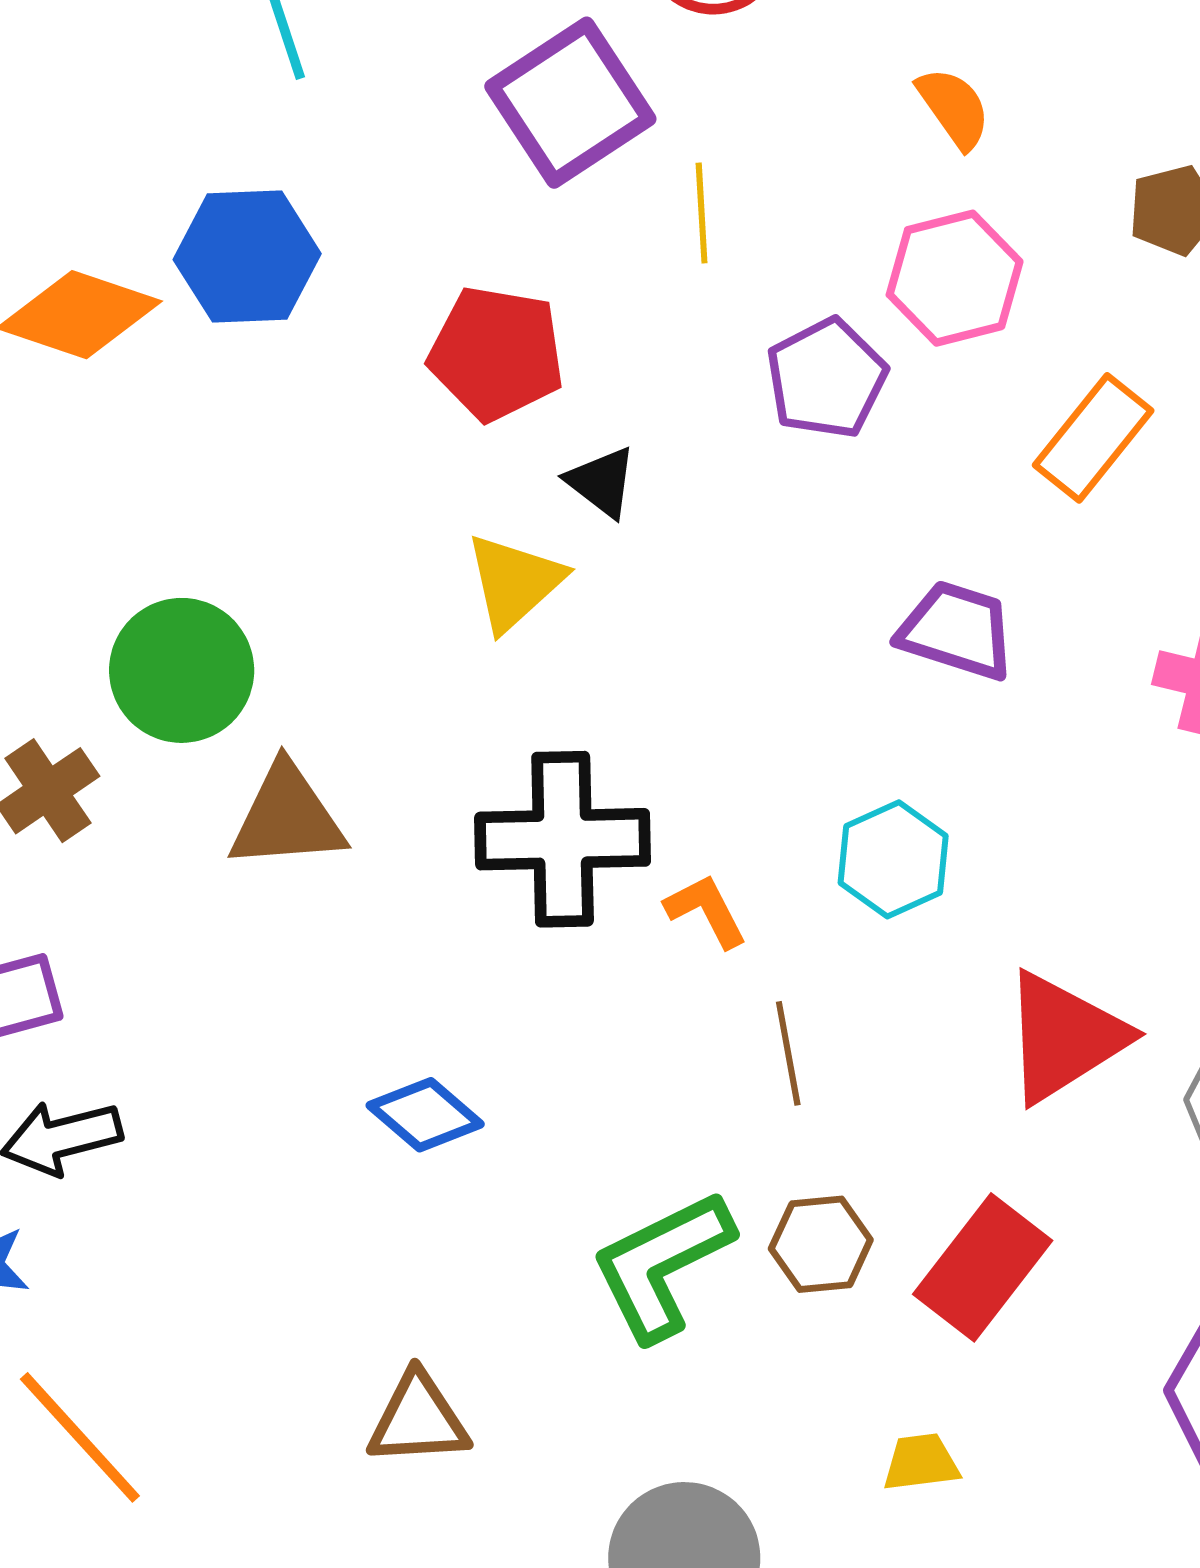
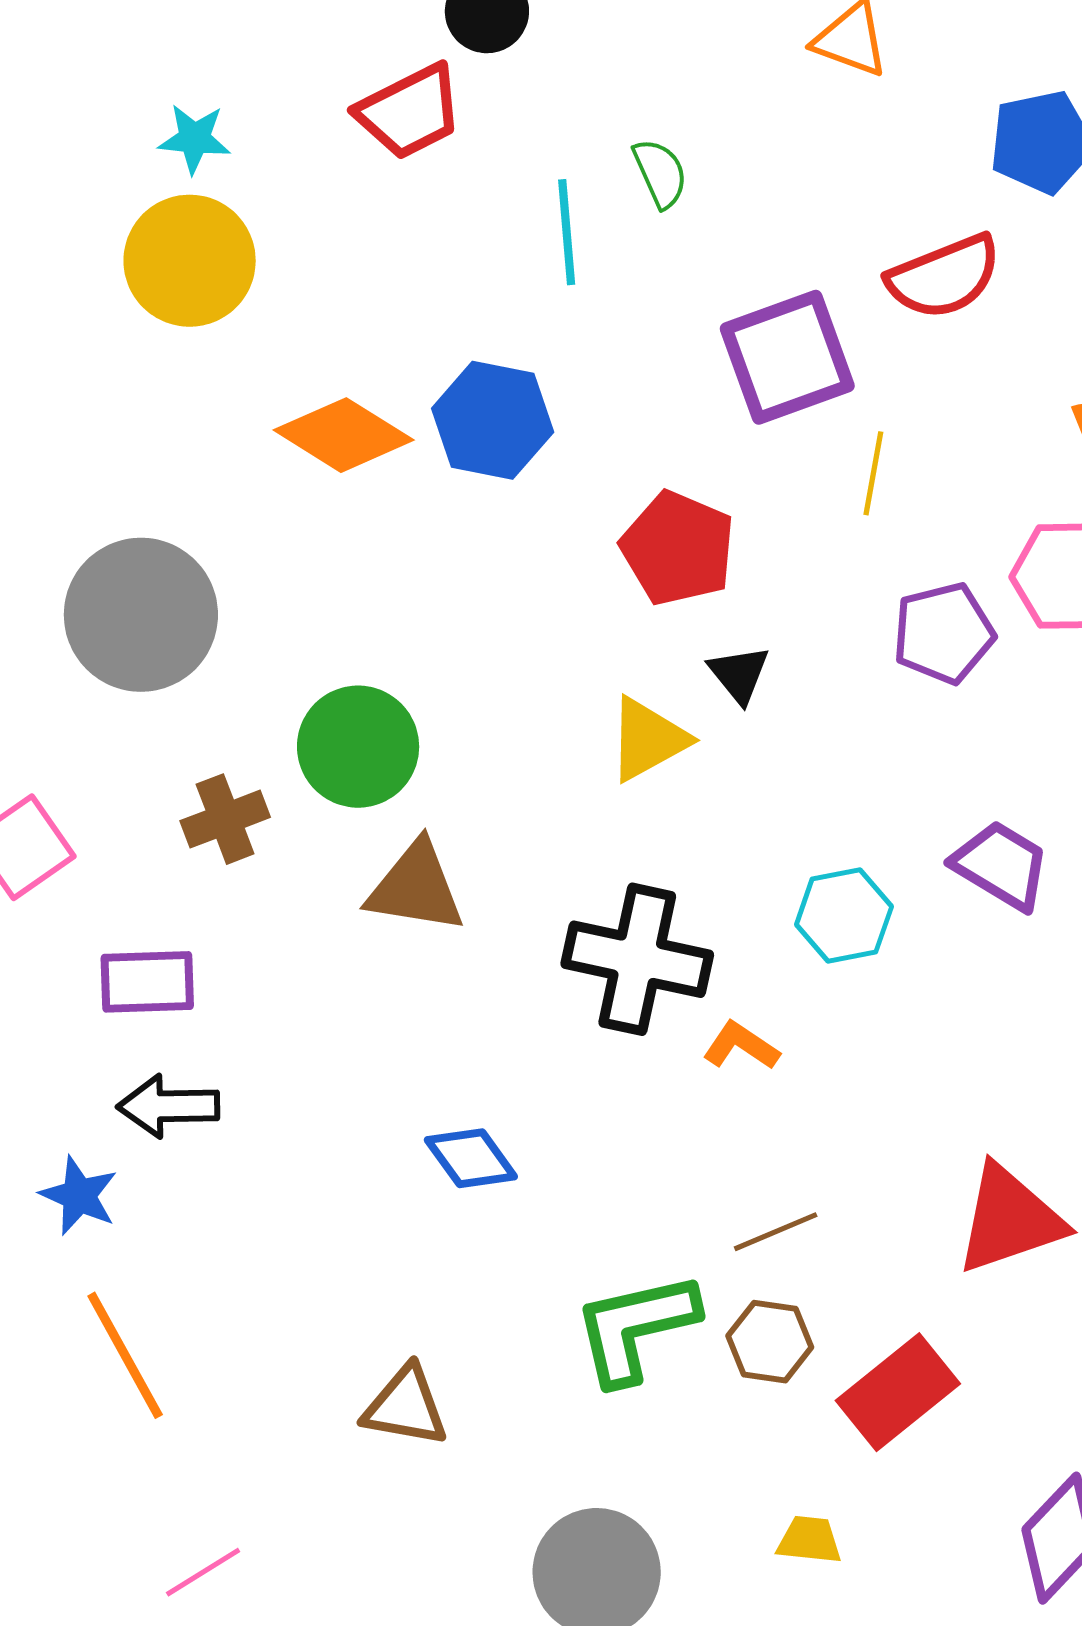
cyan hexagon: (893, 859) -> (844, 915), moved
orange L-shape: (706, 911) -> (741, 1046), turned -42
brown line: (788, 1053) -> (776, 1232), moved, turned 64

